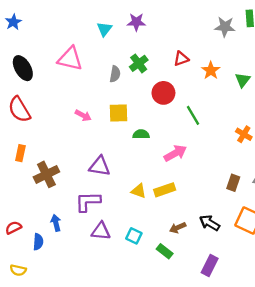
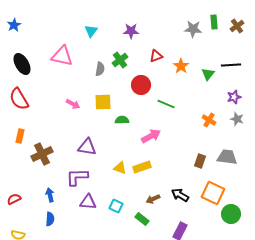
purple star: (136, 22) -> (131, 31), moved
green line: (193, 115) -> (166, 104), turned -36
blue semicircle: (38, 242) -> (50, 219), moved

